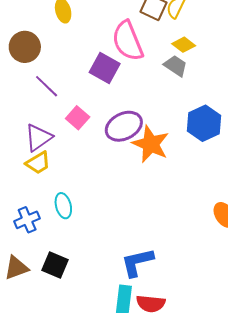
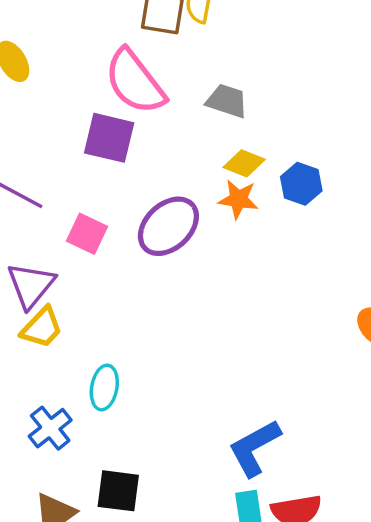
yellow diamond: (184, 45) -> (244, 163), moved
blue hexagon: (204, 123) -> (301, 184), size x0.7
orange star: (151, 144) -> (238, 199), moved, size x0.6
cyan ellipse: (63, 206) -> (104, 387), turned 40

